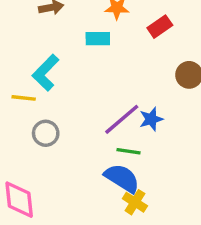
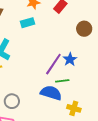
gray circle: (46, 133) -> (12, 101), moved
blue semicircle: (122, 178) -> (51, 93), moved

